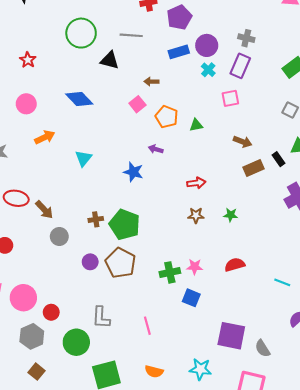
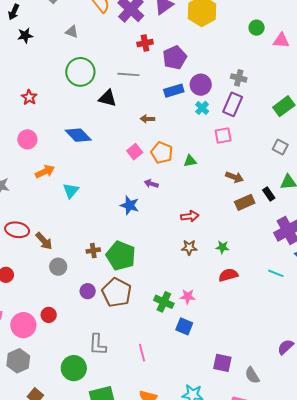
pink square: (137, 104) -> (135, 152), moved
cyan triangle: (83, 158) -> (71, 191), moved
red semicircle: (235, 265) -> (228, 275), moved
green cross: (170, 272) -> (164, 302), turned 36
cyan line: (282, 282) -> (276, 273), moved
red circle: (51, 312) -> (49, 315), moved
gray hexagon: (32, 336) -> (18, 361), moved
purple square: (231, 336) -> (222, 363), size x0.7

